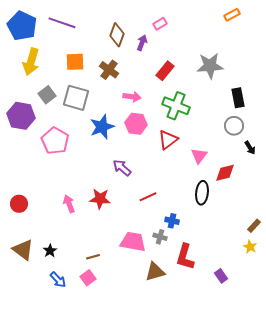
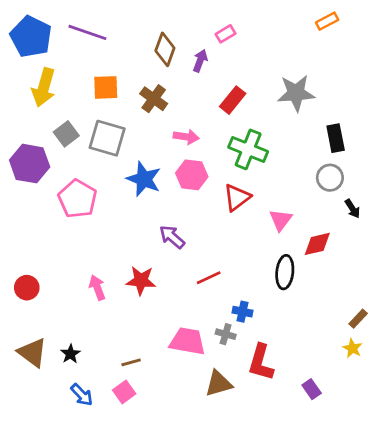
blue star: (102, 127) -> (144, 179), turned -30

